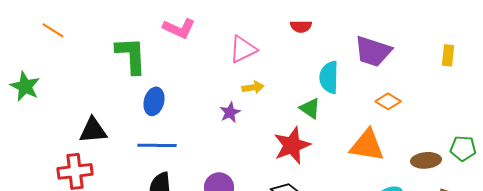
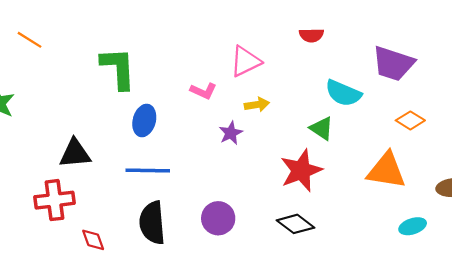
pink L-shape: (179, 28) -> (203, 91), moved, size x0.7
cyan semicircle: (329, 77) -> (343, 93), turned -68

